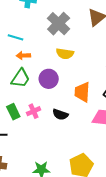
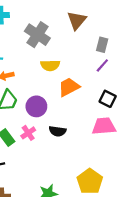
purple circle: (49, 79) -> (36, 106), moved
orange trapezoid: (82, 92) -> (69, 87), moved, turned 70

